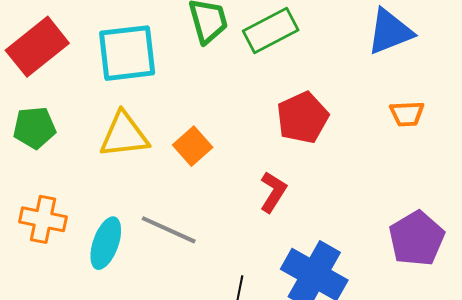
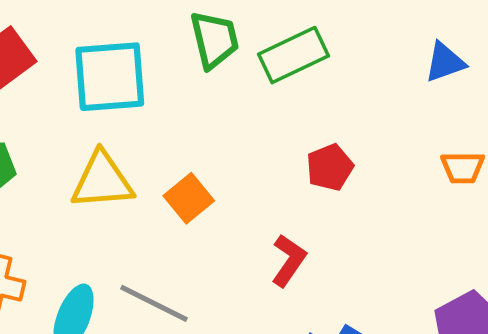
blue triangle: (390, 32) -> (445, 62), size x0.7
red pentagon: (303, 118) -> (330, 167), size x0.7

